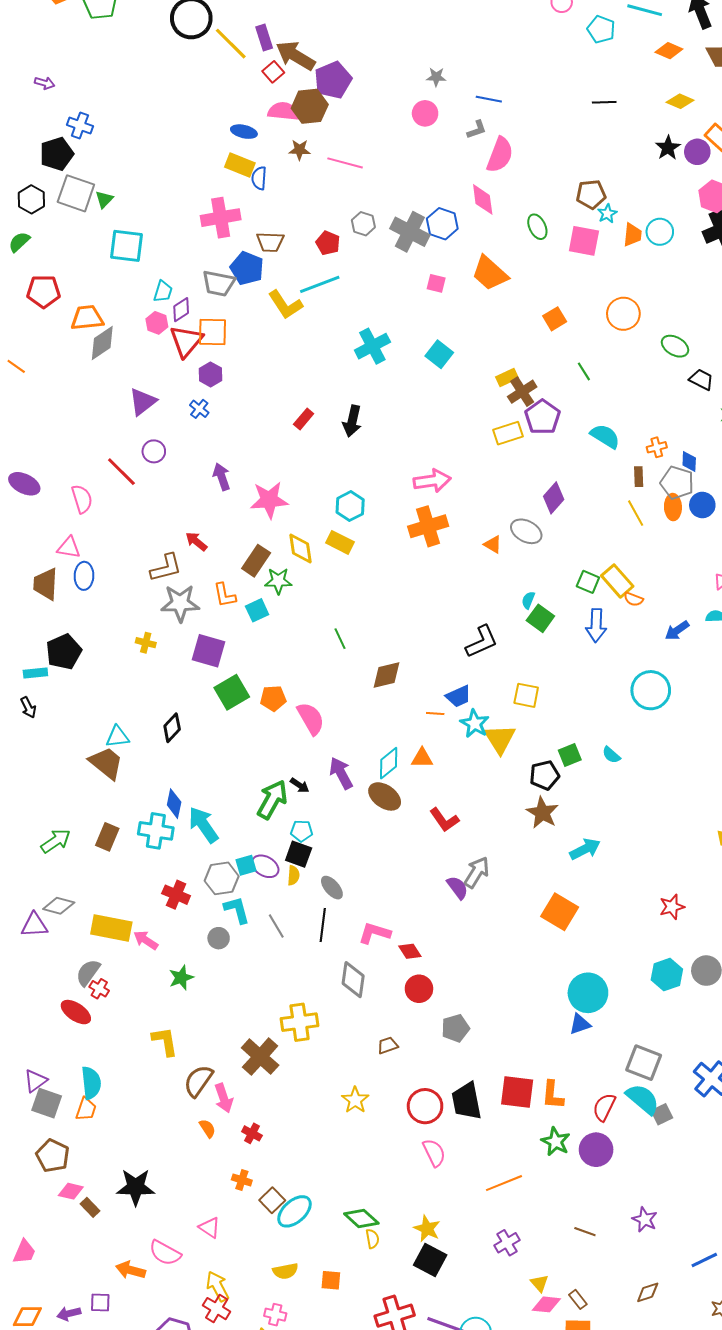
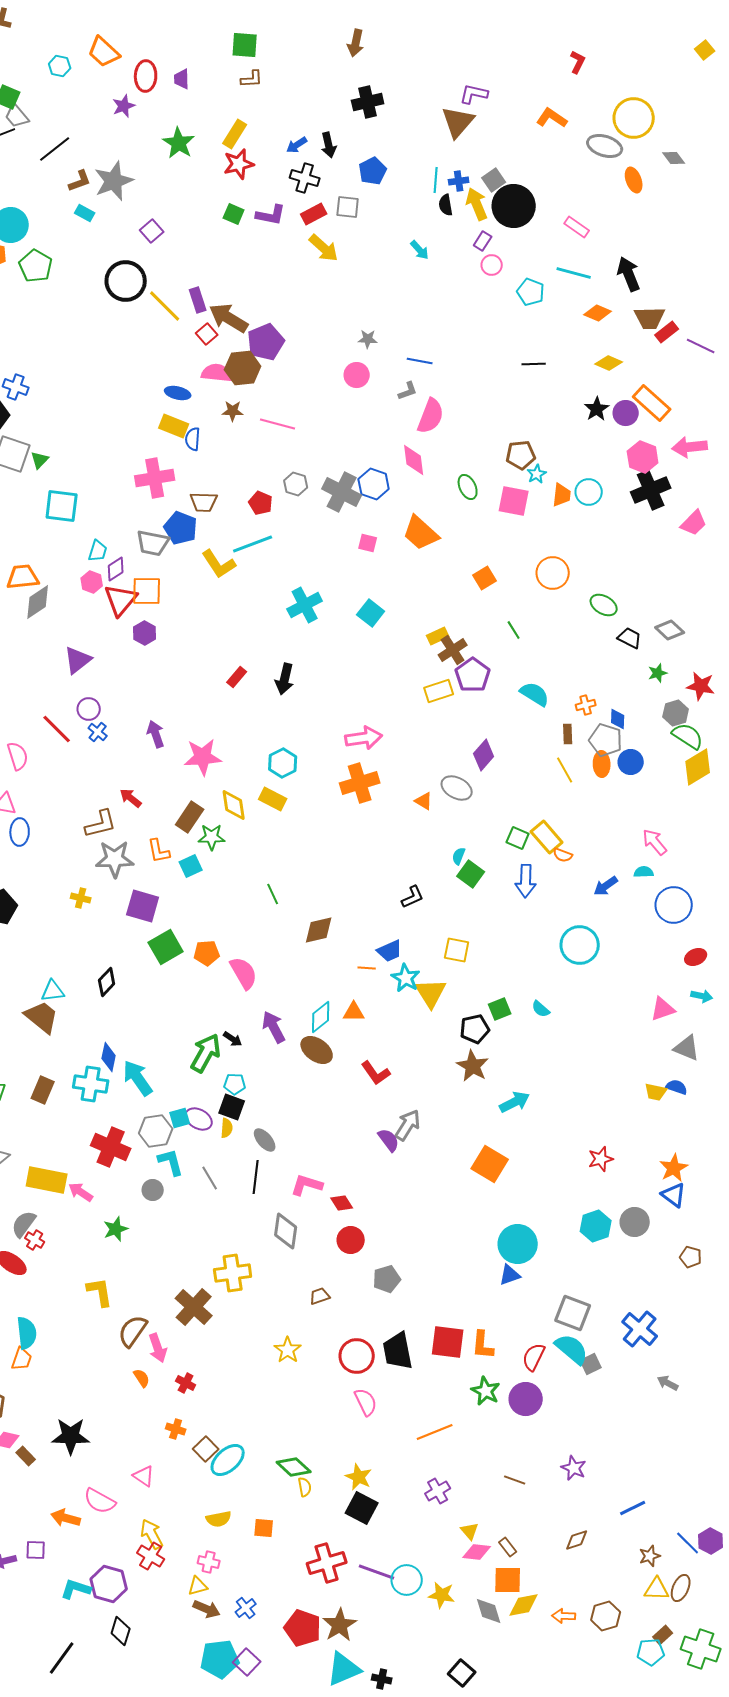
blue cross: (199, 409) -> (98, 732), moved
black L-shape: (482, 642) -> (413, 897), size x0.7
red cross: (176, 895) -> (111, 1147), size x1.4

